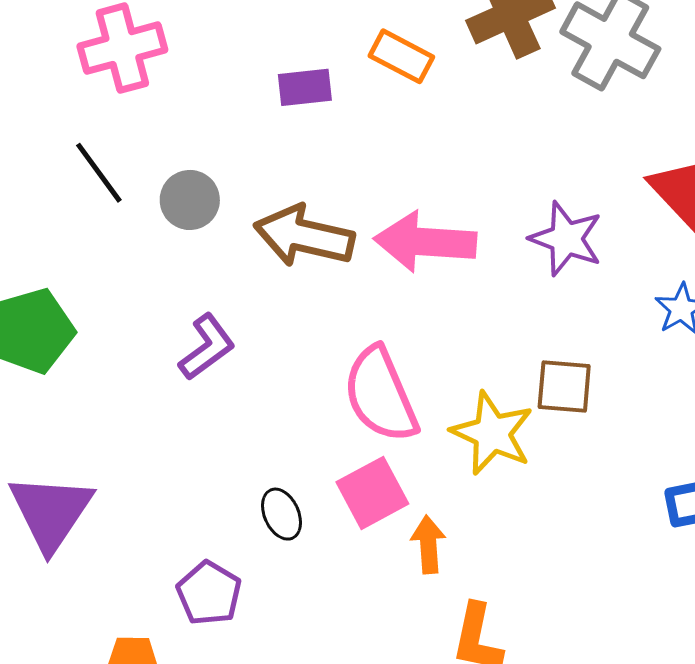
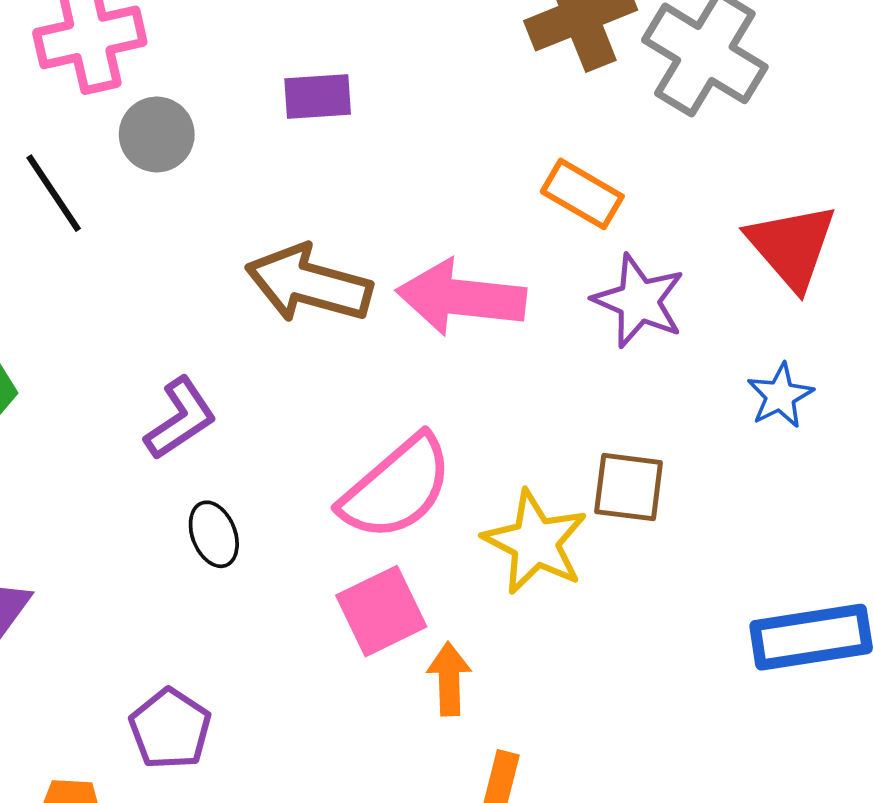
orange rectangle: (401, 56) -> (582, 194), moved
gray circle: (190, 200) -> (157, 134), moved
pink semicircle: (380, 395) -> (397, 488), turned -110
black ellipse: (281, 514) -> (214, 534), moved

